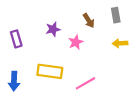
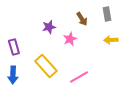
purple rectangle: (16, 39) -> (14, 47), moved
yellow rectangle: (50, 71) -> (46, 66), turned 40

